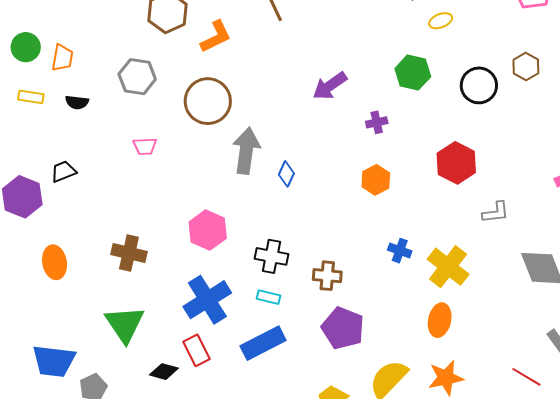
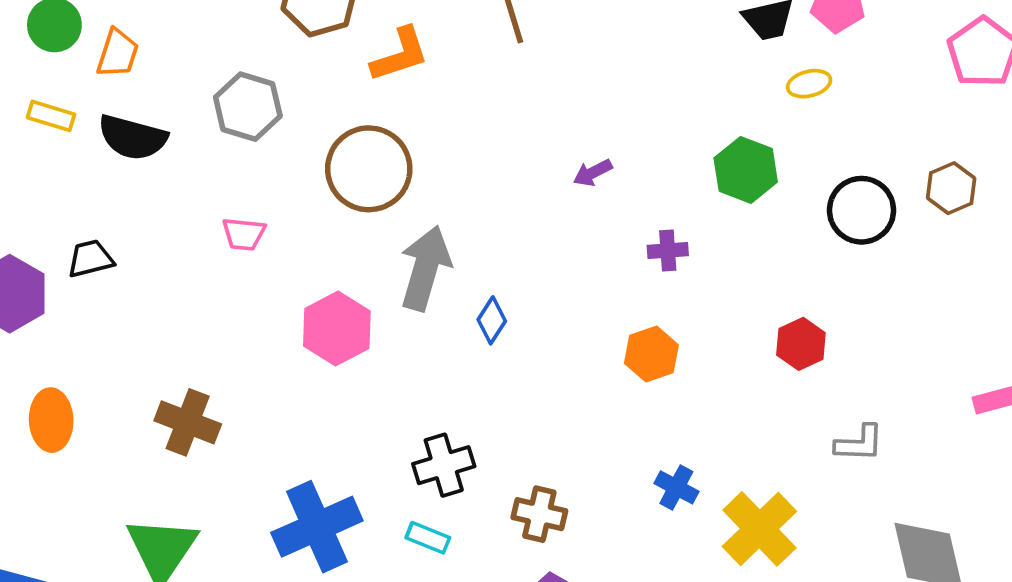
purple arrow: (330, 86) -> (593, 173), size x0.6
black semicircle: (77, 102) -> (133, 137), size x1.6
red hexagon: (456, 163) -> (801, 344), size x0.7
pink hexagon: (208, 230) -> (337, 329), moved
black cross: (271, 256) -> (444, 465), turned -36

